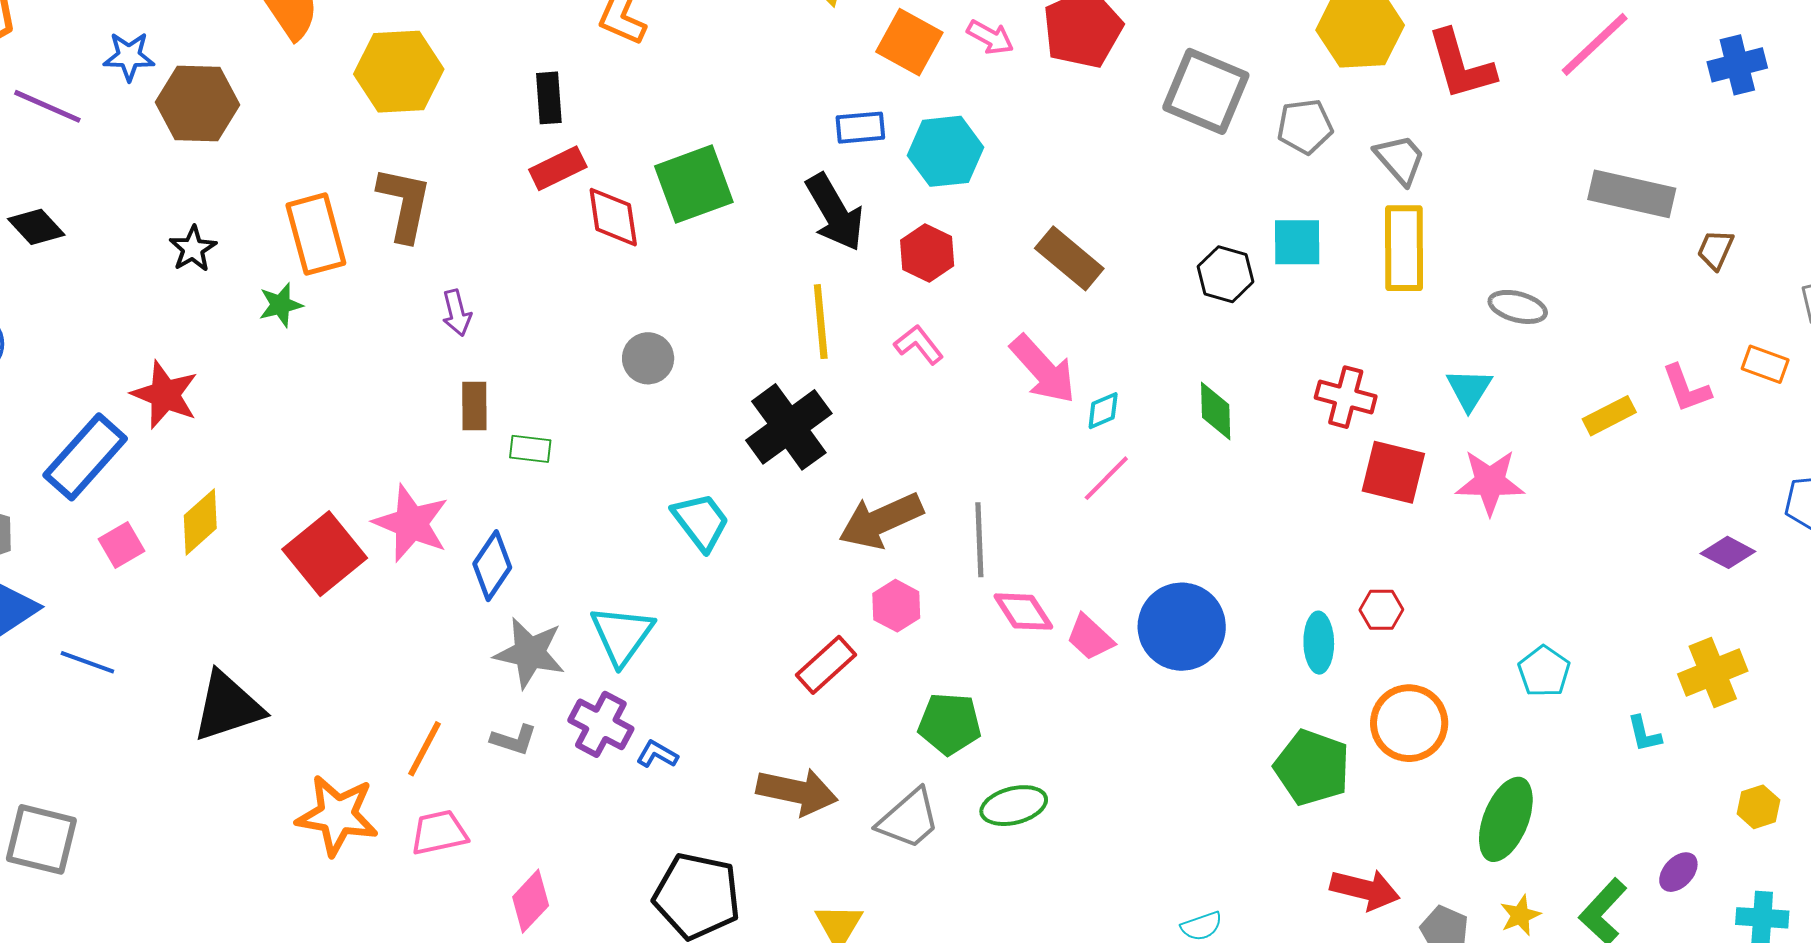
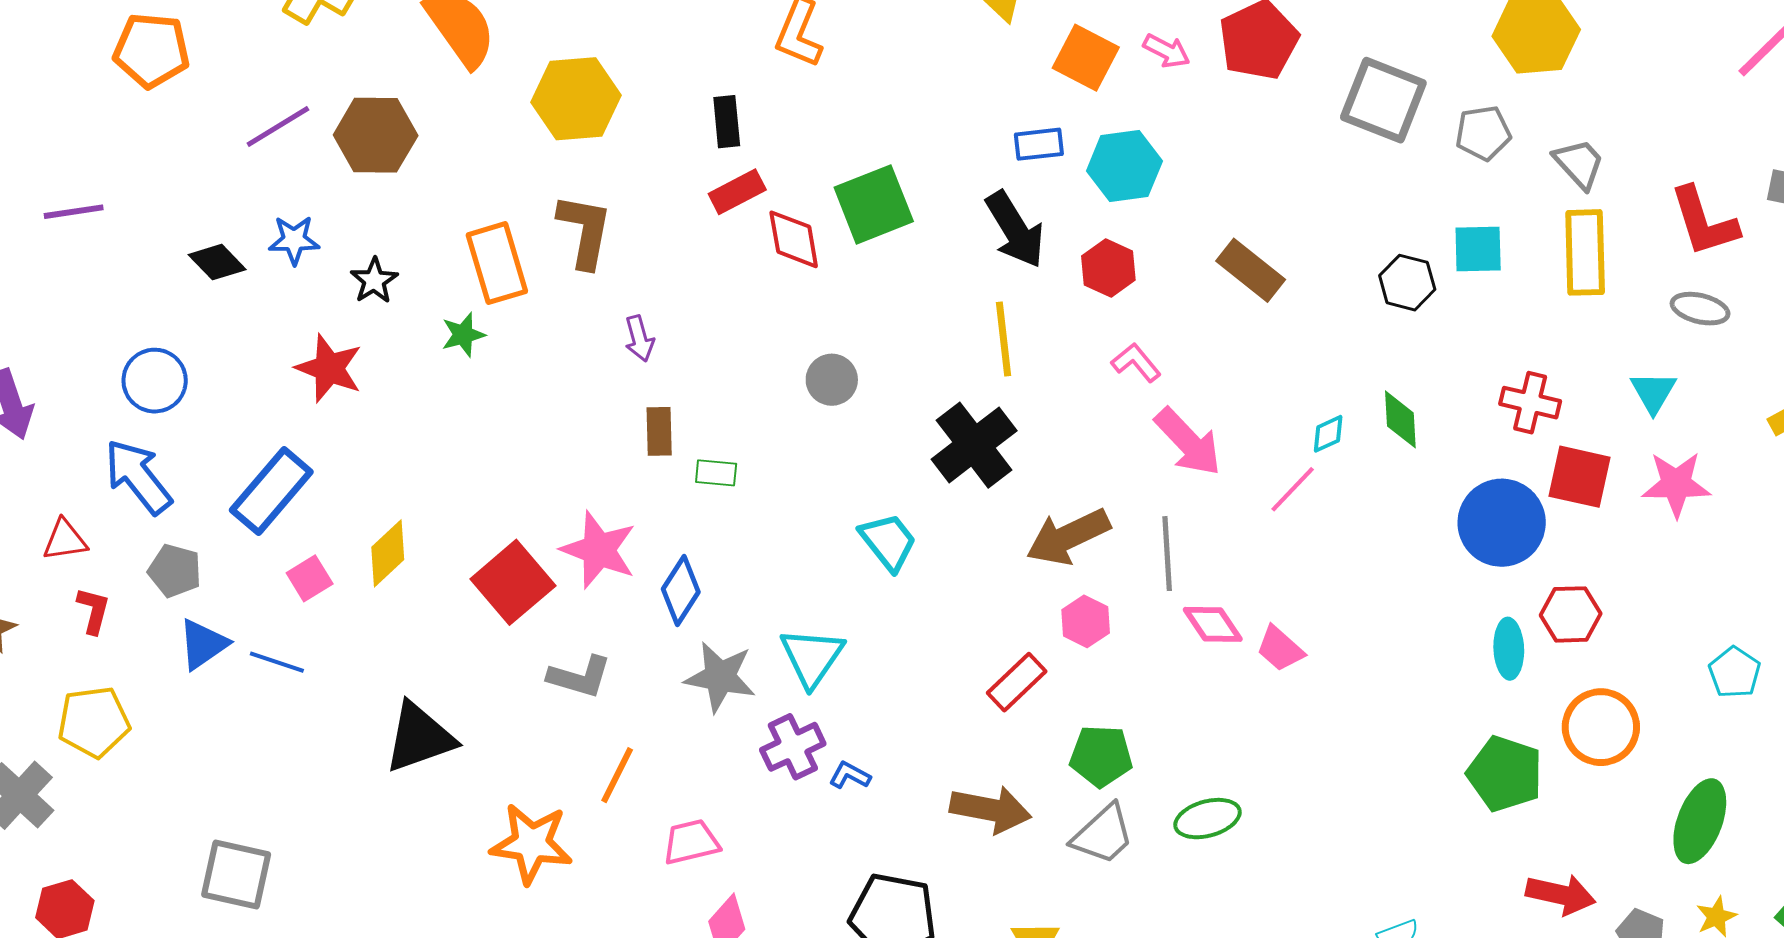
blue star: (129, 56) -> (294, 240), moved
red L-shape: (1461, 65) -> (1704, 222), moved
purple line: (47, 106) -> (278, 126), moved, turned -54
pink L-shape: (919, 345) -> (1136, 363), moved
pink arrow: (1043, 369) -> (1188, 442), moved
red star: (165, 395) -> (329, 368), moved
cyan diamond: (1103, 411) -> (1328, 434), moved
red hexagon: (1381, 610) -> (1571, 614), size x1.4
blue circle: (1182, 627) -> (1502, 523), moved
blue line: (87, 662) -> (277, 662), moved
purple cross: (601, 724) -> (793, 747), turned 38
green pentagon: (950, 724) -> (1101, 756), moved
gray L-shape: (514, 740) -> (580, 677), moved, size x1.4
pink trapezoid: (439, 833) -> (691, 842), moved

